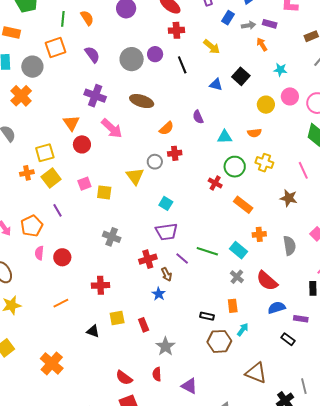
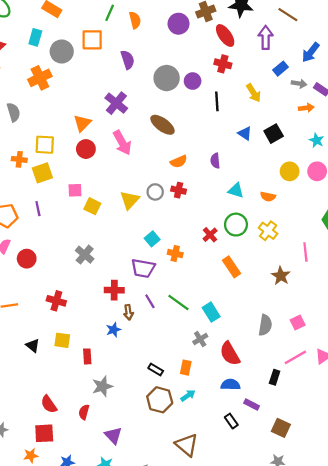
orange arrow: (262, 44) -> (306, 108), turned 96
orange cross: (259, 234) -> (175, 254), moved

